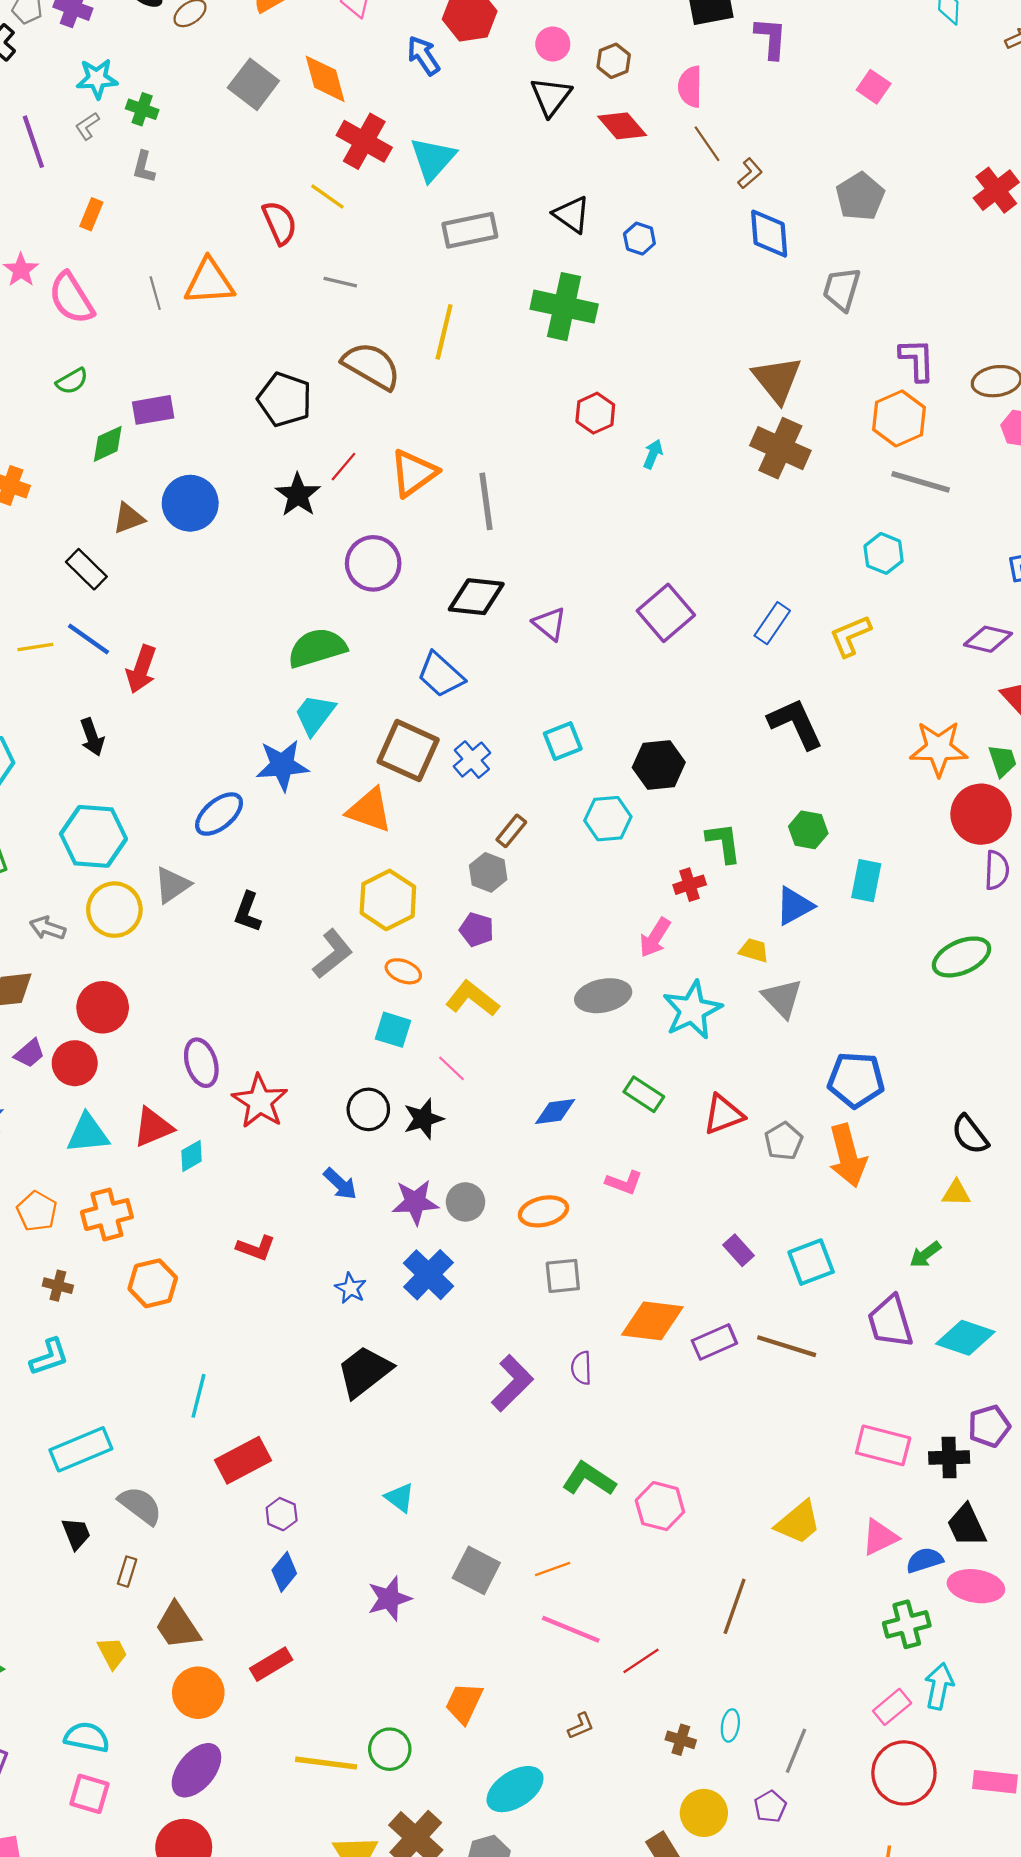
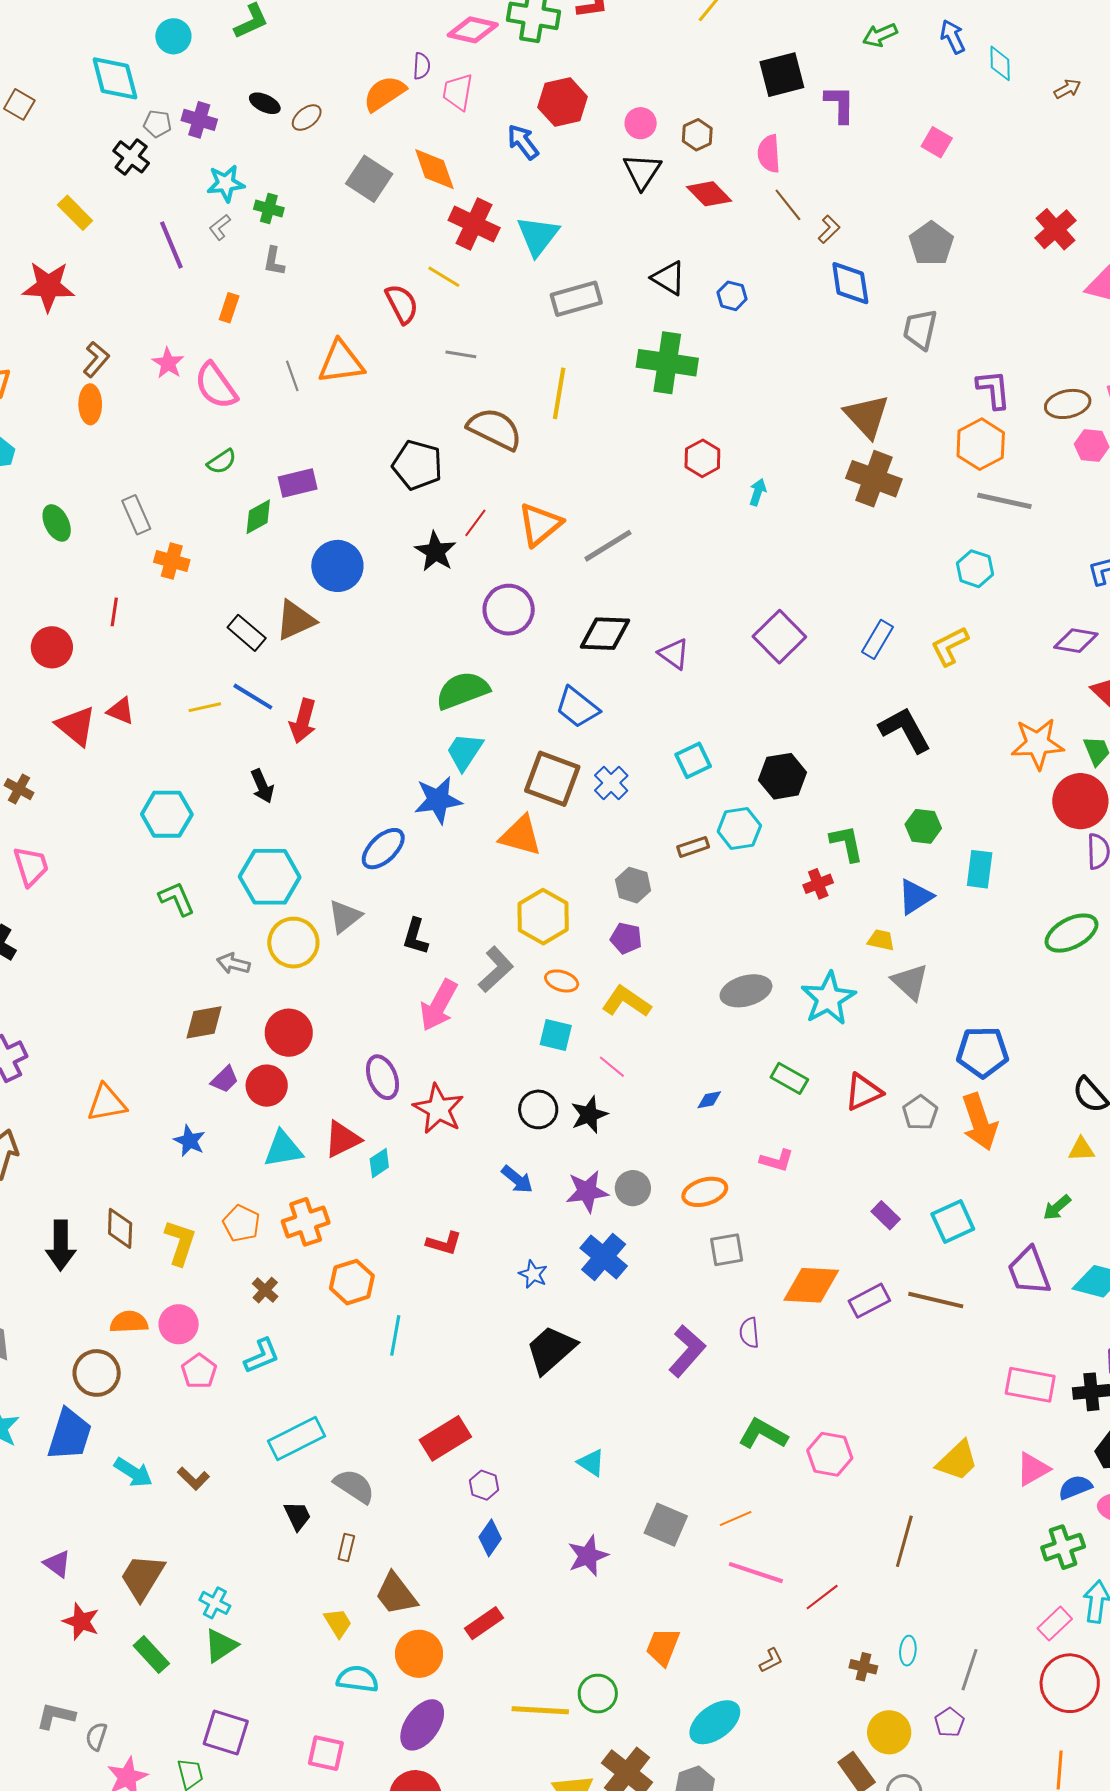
gray line: (486, 501) -> (608, 546), turned 70
brown triangle: (129, 518) -> (295, 620), moved, size x1.4
brown rectangle: (511, 831) -> (693, 847), moved, turned 36
pink arrow: (655, 938) -> (439, 1005), moved, size x1.4
blue diamond: (555, 1112) -> (709, 1100), size x0.7
brown cross: (58, 1286) -> (265, 1290), turned 32
cyan line: (198, 1396) -> (395, 1335), moved
cyan semicircle: (87, 1737) -> (357, 1679), moved

